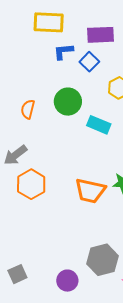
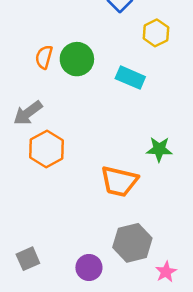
green circle: (68, 102) -> (77, 59), moved
orange trapezoid: (90, 191) -> (119, 181), moved

